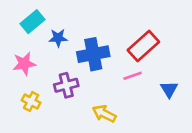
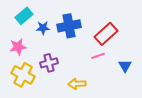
blue cross: (93, 54) -> (69, 26), moved
yellow cross: (31, 101) -> (23, 75), size x1.6
yellow arrow: (104, 114) -> (77, 84), turned -30

